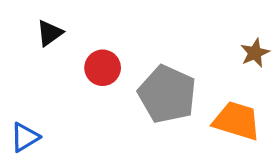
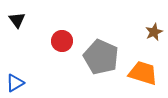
black triangle: (50, 33) -> (17, 20), moved, turned -30

